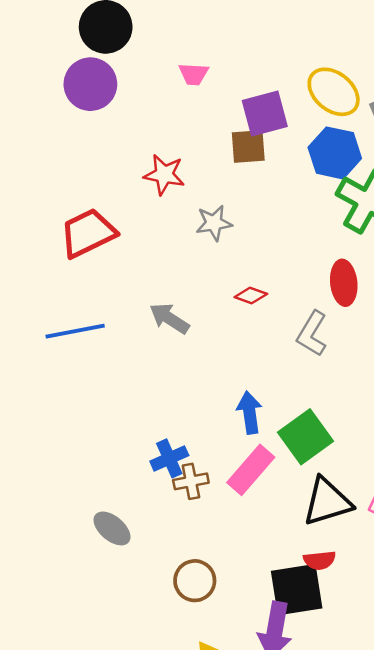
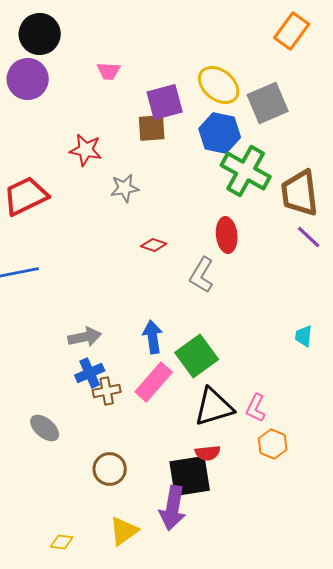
gray arrow: (169, 318) -> (85, 337), moved, turned 136

